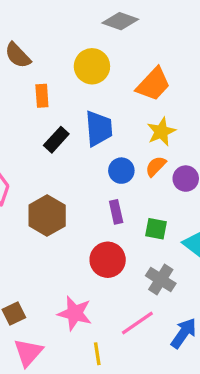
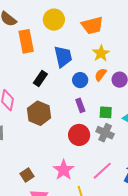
orange trapezoid: (153, 84) -> (92, 25), turned 40
orange rectangle: (42, 96) -> (26, 41), size x1.6
black rectangle: (56, 140) -> (40, 79), moved
gray cross: (161, 280) -> (105, 133), moved
pink star: (75, 313) -> (64, 170), turned 30

